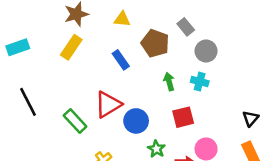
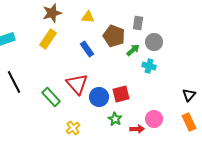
gray rectangle: (186, 27) -> (138, 23), turned 48
green arrow: (169, 82) -> (133, 50), moved, turned 64
red triangle: (108, 104) -> (77, 84), turned -40
red square: (183, 117) -> (121, 94), moved

